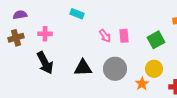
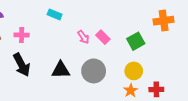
pink rectangle: (124, 36) -> (103, 37), turned -40
orange star: (142, 84) -> (131, 91), moved

